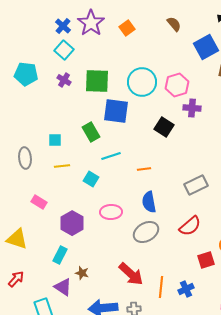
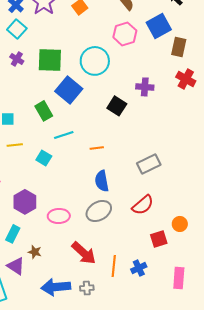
pink hexagon: (177, 85) -> (125, 34), moved
blue square: (116, 111) -> (69, 90), turned 32
pink ellipse: (111, 212) -> (59, 216), moved

